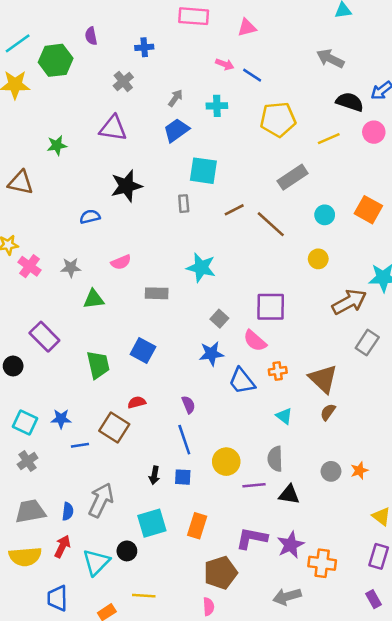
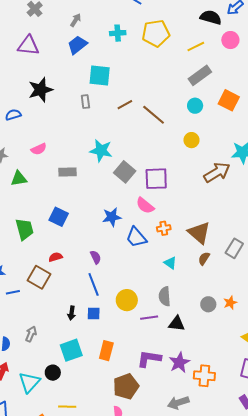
cyan cross: (217, 106) -> (118, 33), moved
gray rectangle: (293, 177) -> (200, 75), moved
gray square: (219, 319) -> (125, 172), moved, size x1.5
gray rectangle: (367, 343) -> (234, 248), moved
gray arrow: (101, 500) -> (31, 334), size x0.6

